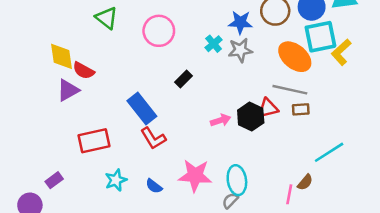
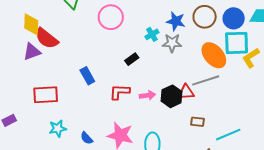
red semicircle: (84, 71) -> (47, 38), size x1.4
black rectangle: (184, 79) -> (132, 59), moved
gray line: (290, 90) -> (206, 80), turned -40
blue rectangle: (142, 108) -> (87, 76), size x0.7
brown rectangle: (301, 109) -> (197, 122), moved
red L-shape: (153, 138) -> (120, 92), moved, turned 115

